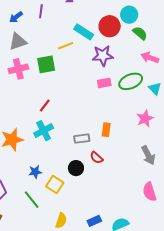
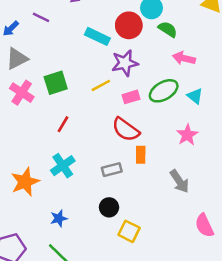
purple line: (41, 11) -> (41, 17), turned -64
yellow line: (66, 46) -> (101, 85), moved
pink cross: (18, 69) -> (22, 93), turned -36
red line: (45, 106) -> (63, 124), moved
gray arrow: (148, 155) -> (179, 181), moved
red semicircle: (97, 158) -> (126, 130), moved, size x1.6
yellow square: (55, 184) -> (129, 231), moved

